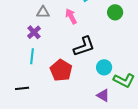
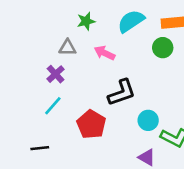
pink arrow: (71, 16) -> (104, 53), turned -35
cyan line: (32, 56) -> (53, 106), turned 35

